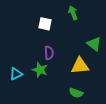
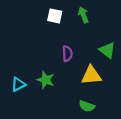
white square: (45, 24) -> (55, 16), moved
purple semicircle: (49, 53) -> (67, 54), moved

